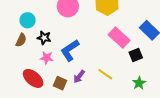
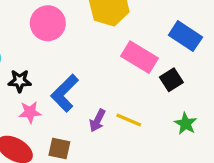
purple arrow: (79, 77) -> (97, 120), moved

